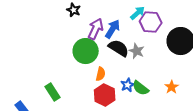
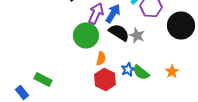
green rectangle: (53, 92) -> (43, 79), moved, turned -30

